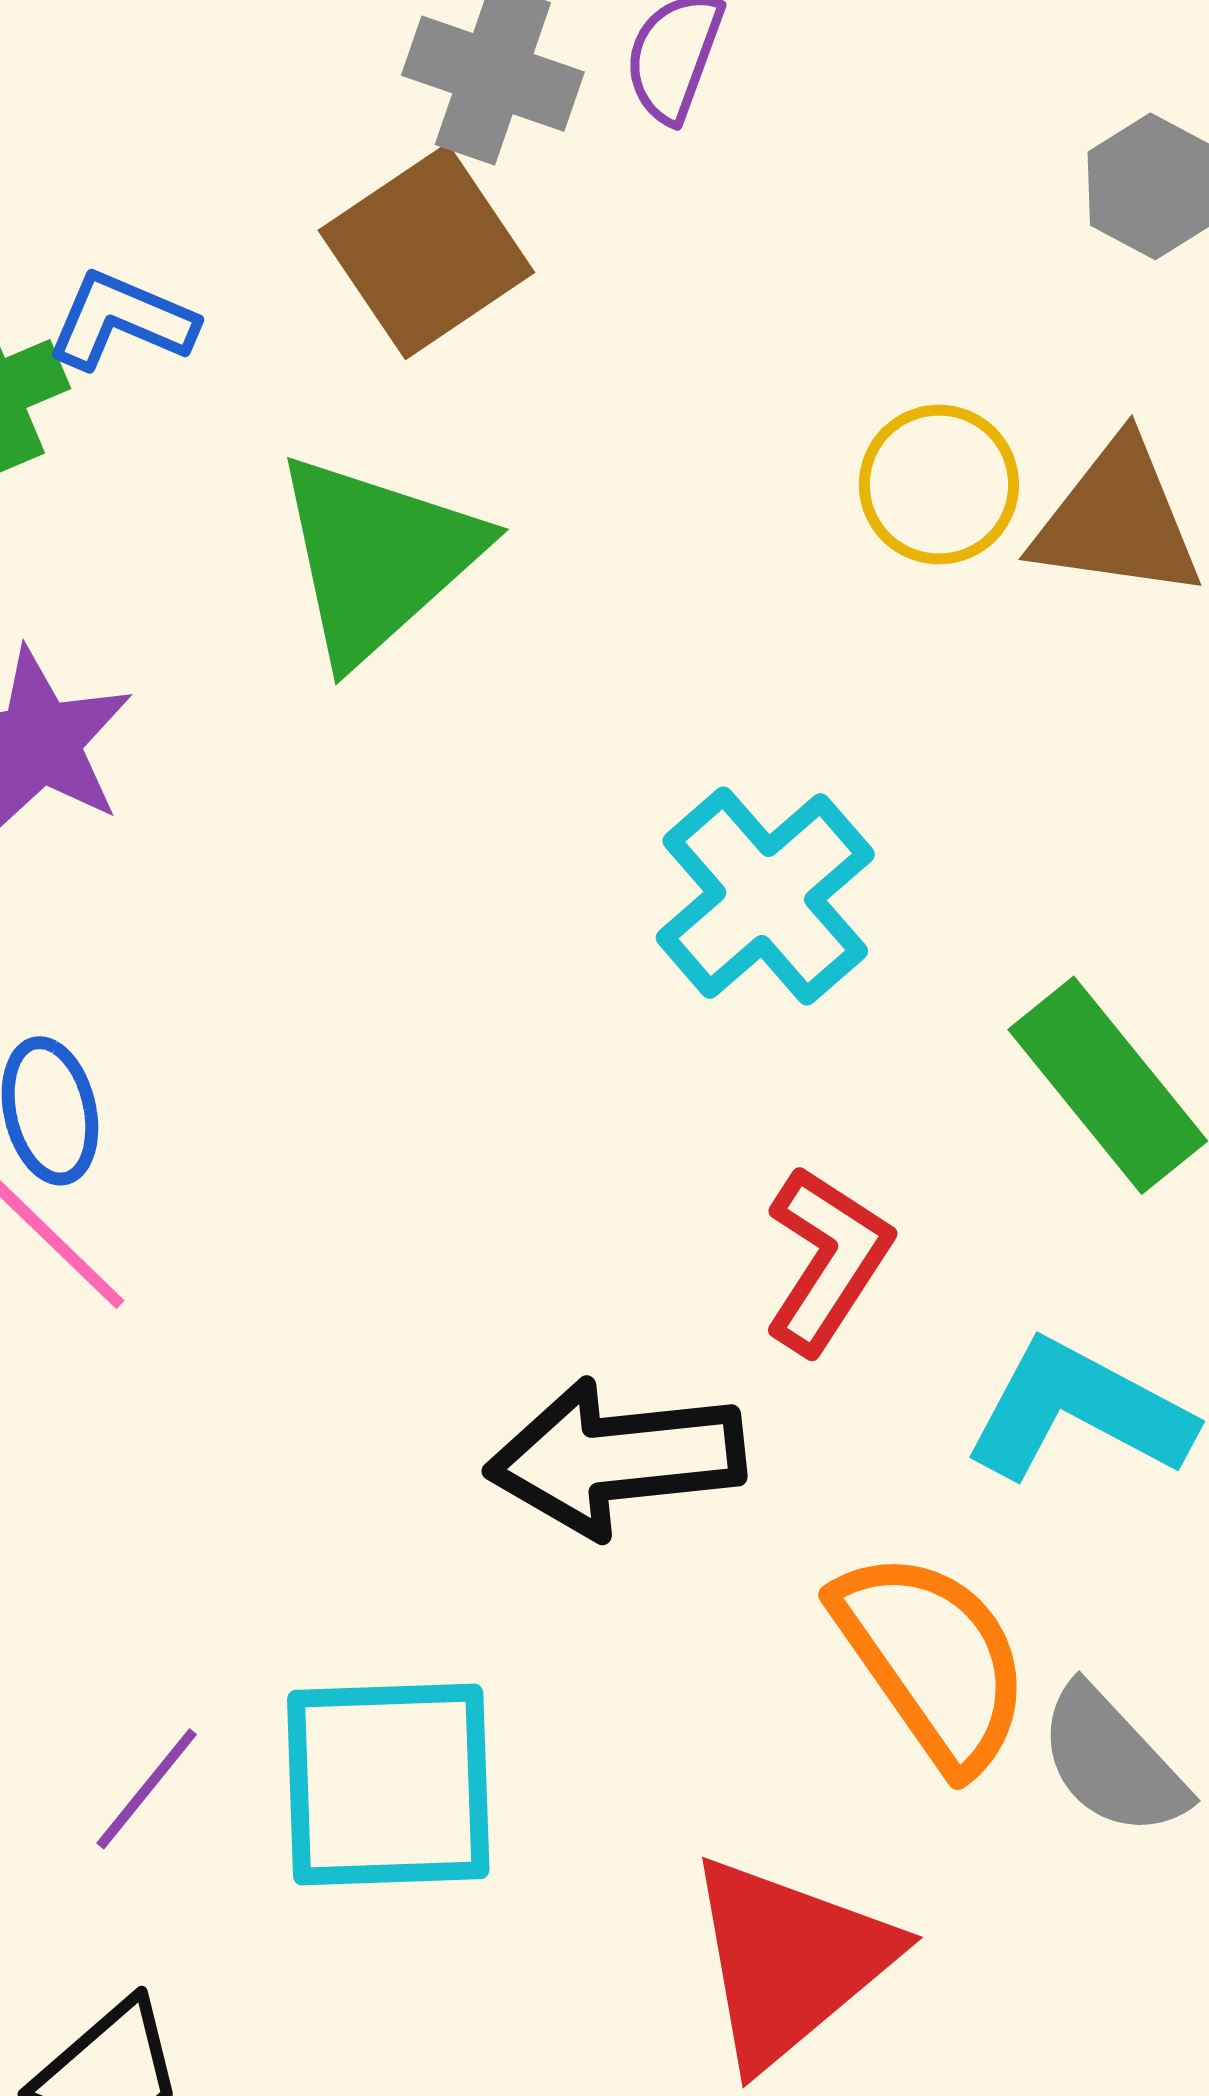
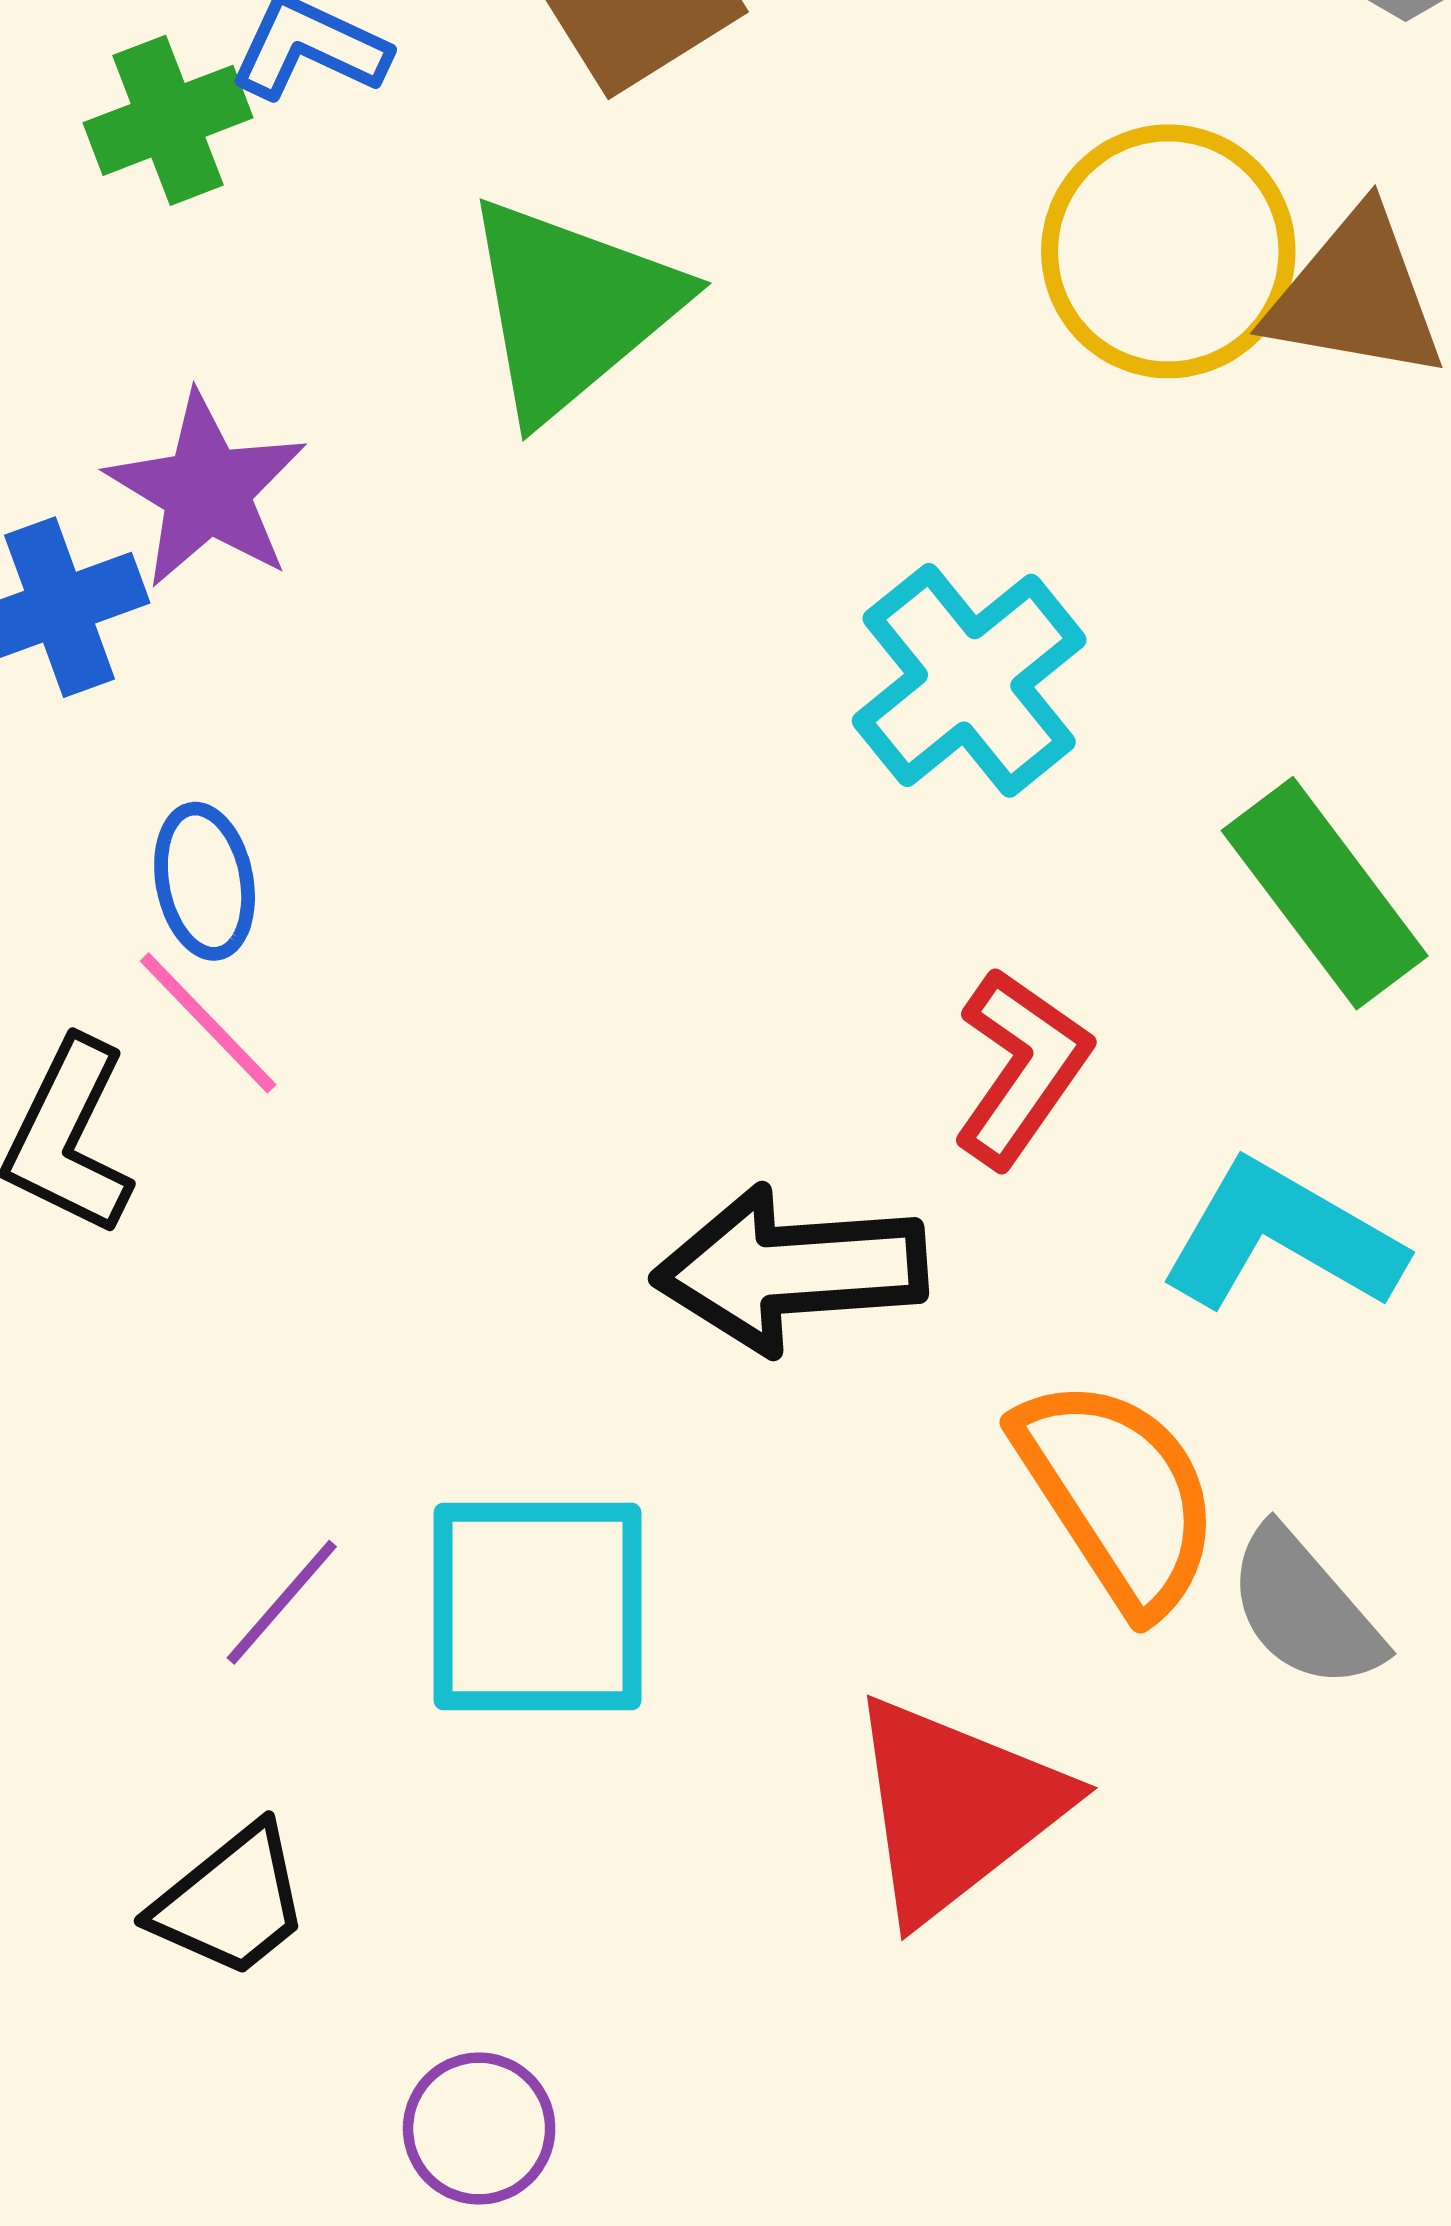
yellow circle: (939, 485) -> (1168, 251), size x1.5

